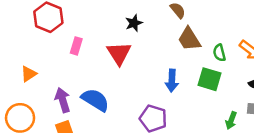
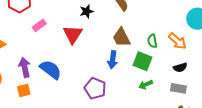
brown trapezoid: (189, 39) -> (122, 37), moved
pink rectangle: (76, 46) -> (39, 25), turned 32
green arrow: (231, 121) -> (146, 85), moved, turned 40

